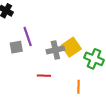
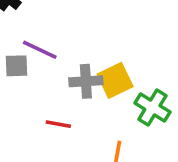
purple line: (28, 37) -> (40, 50), turned -54

